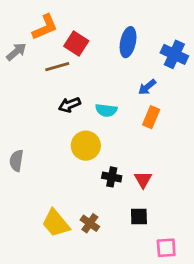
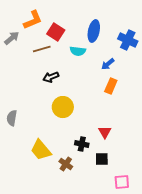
cyan semicircle: (106, 110) -> (78, 51), moved
black cross: (112, 177) -> (82, 144), moved
yellow trapezoid: (56, 223) -> (41, 150), moved

